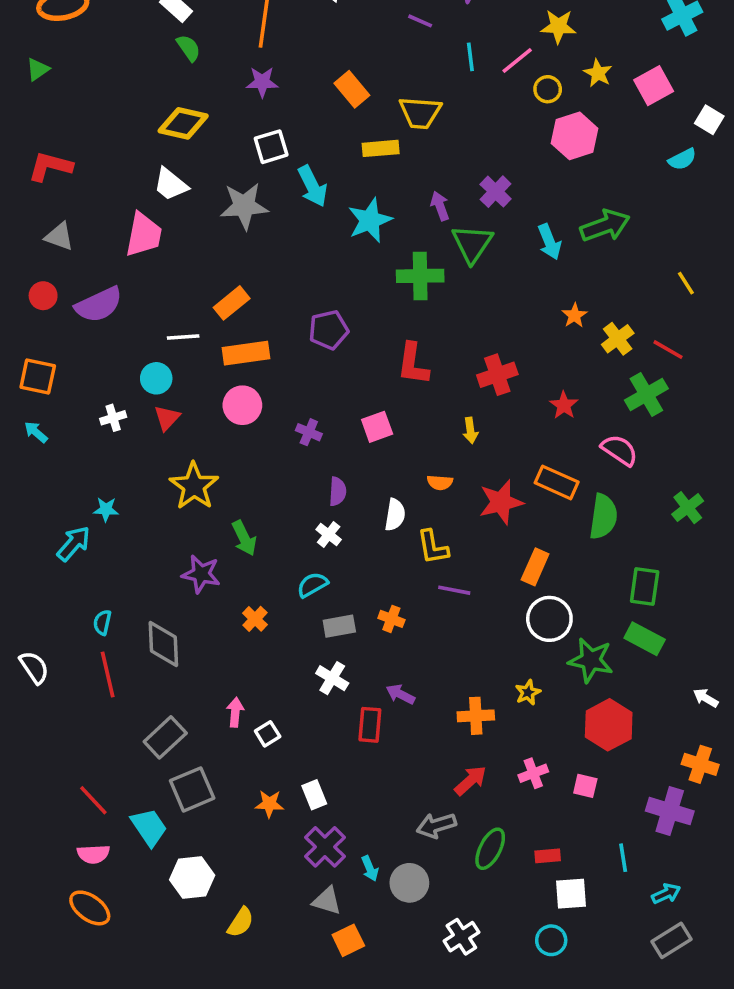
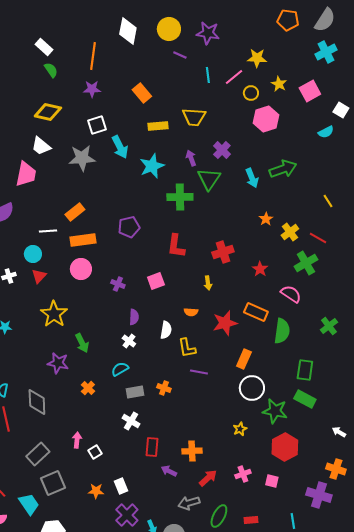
yellow trapezoid: (420, 113) -> (194, 117), moved
purple arrow: (400, 694) -> (169, 471), moved
orange cross: (476, 716) -> (192, 451), moved

